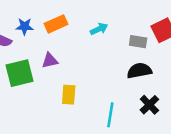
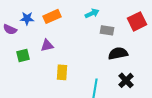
cyan arrow: (99, 29) -> (92, 13), moved
gray rectangle: (138, 42) -> (107, 30), moved
green square: (19, 73) -> (23, 55), size x0.6

